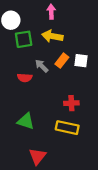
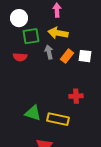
gray arrow: (42, 66) -> (49, 52), moved, turned 32
red semicircle: (25, 78) -> (20, 57), moved
yellow rectangle: (67, 128) -> (58, 119), moved

